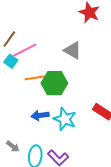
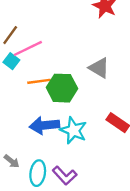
gray triangle: (73, 50) -> (99, 68), moved
blue arrow: (40, 115) -> (44, 125), size x1.4

